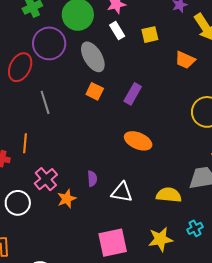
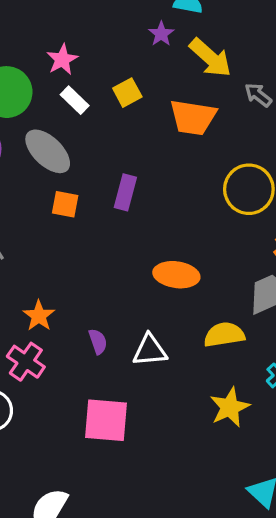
orange trapezoid: (185, 60) -> (193, 117), size x1.4
orange ellipse: (138, 141) -> (176, 275), moved
orange star: (67, 199) -> (39, 316), moved
pink square: (113, 243) -> (106, 420), moved, turned 32

